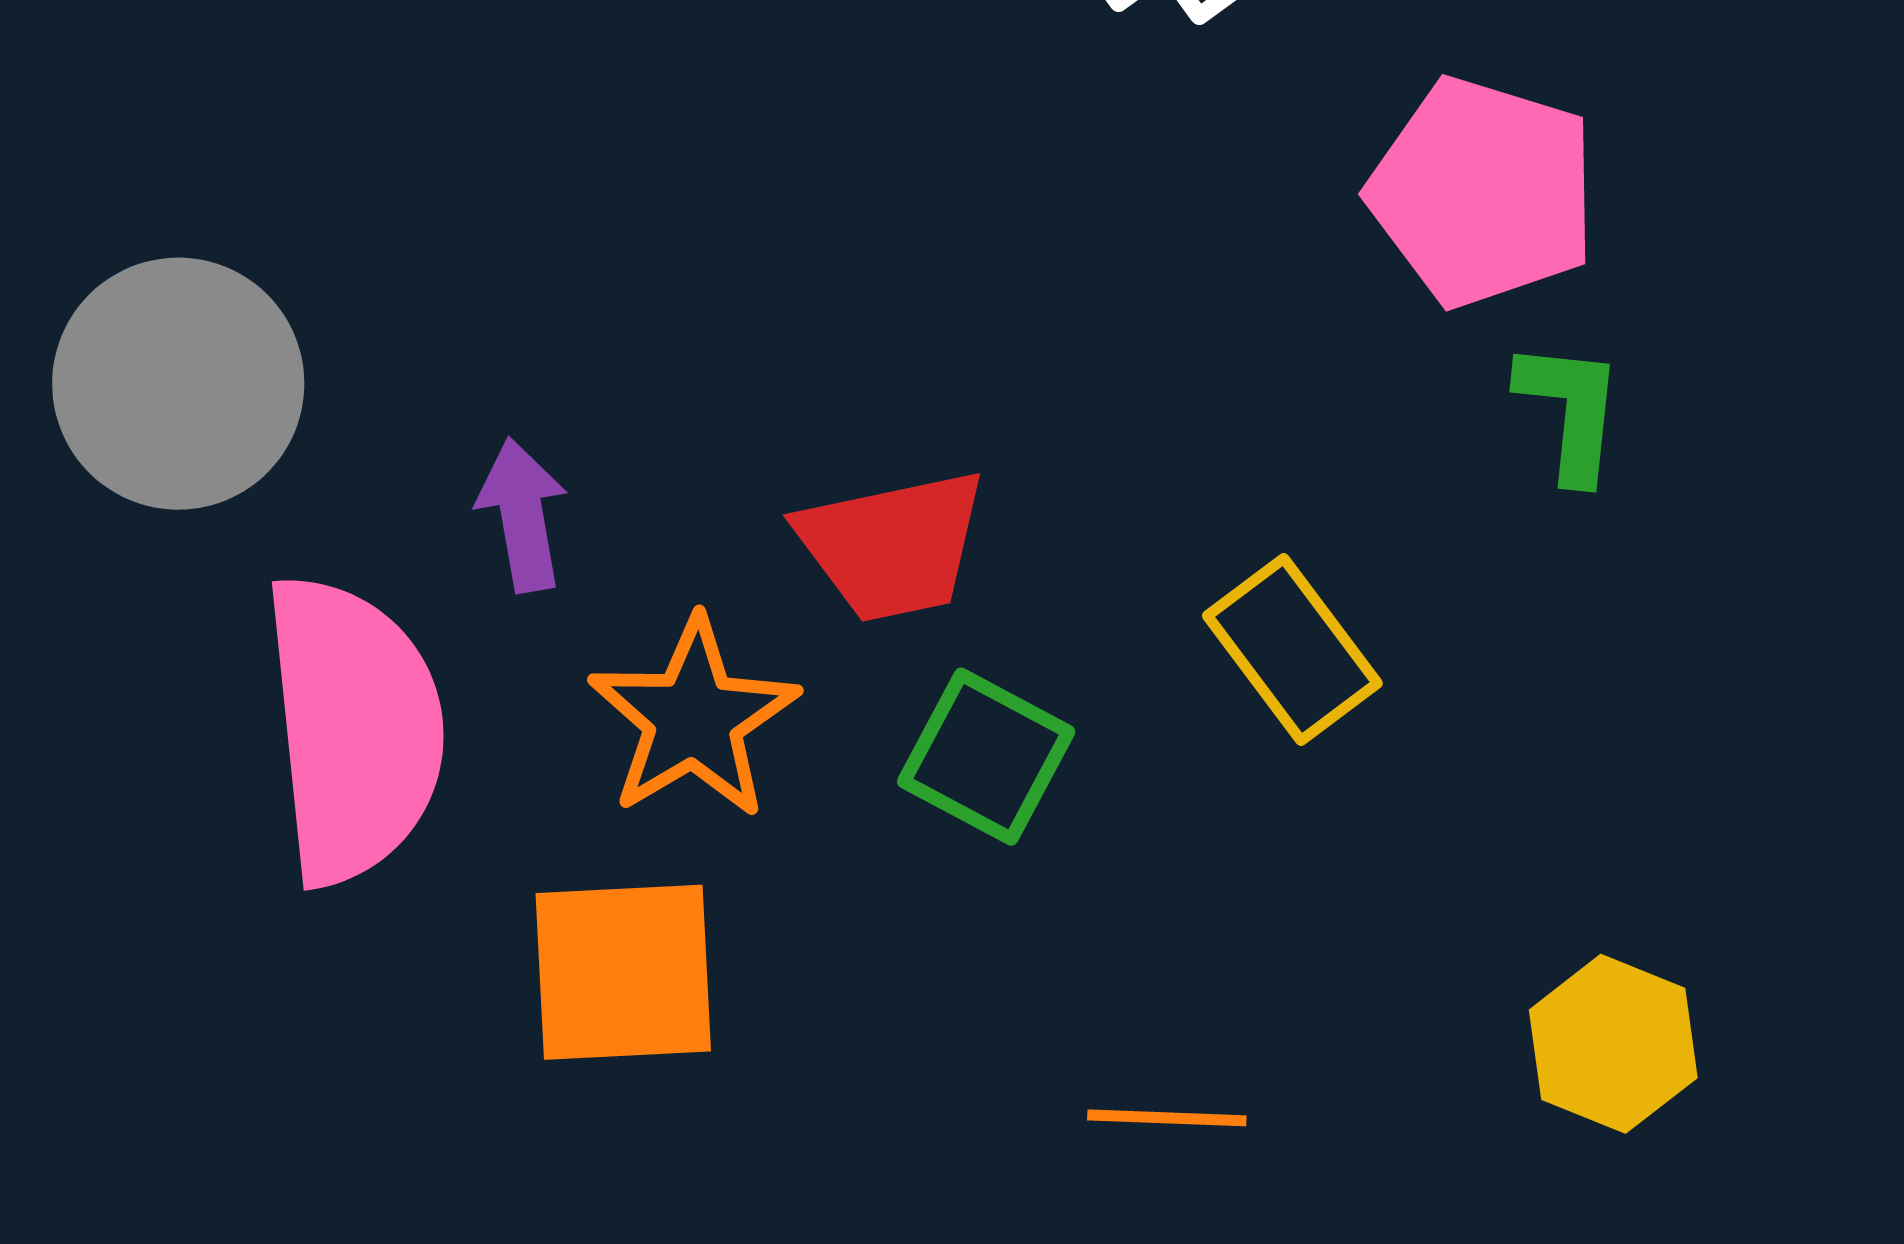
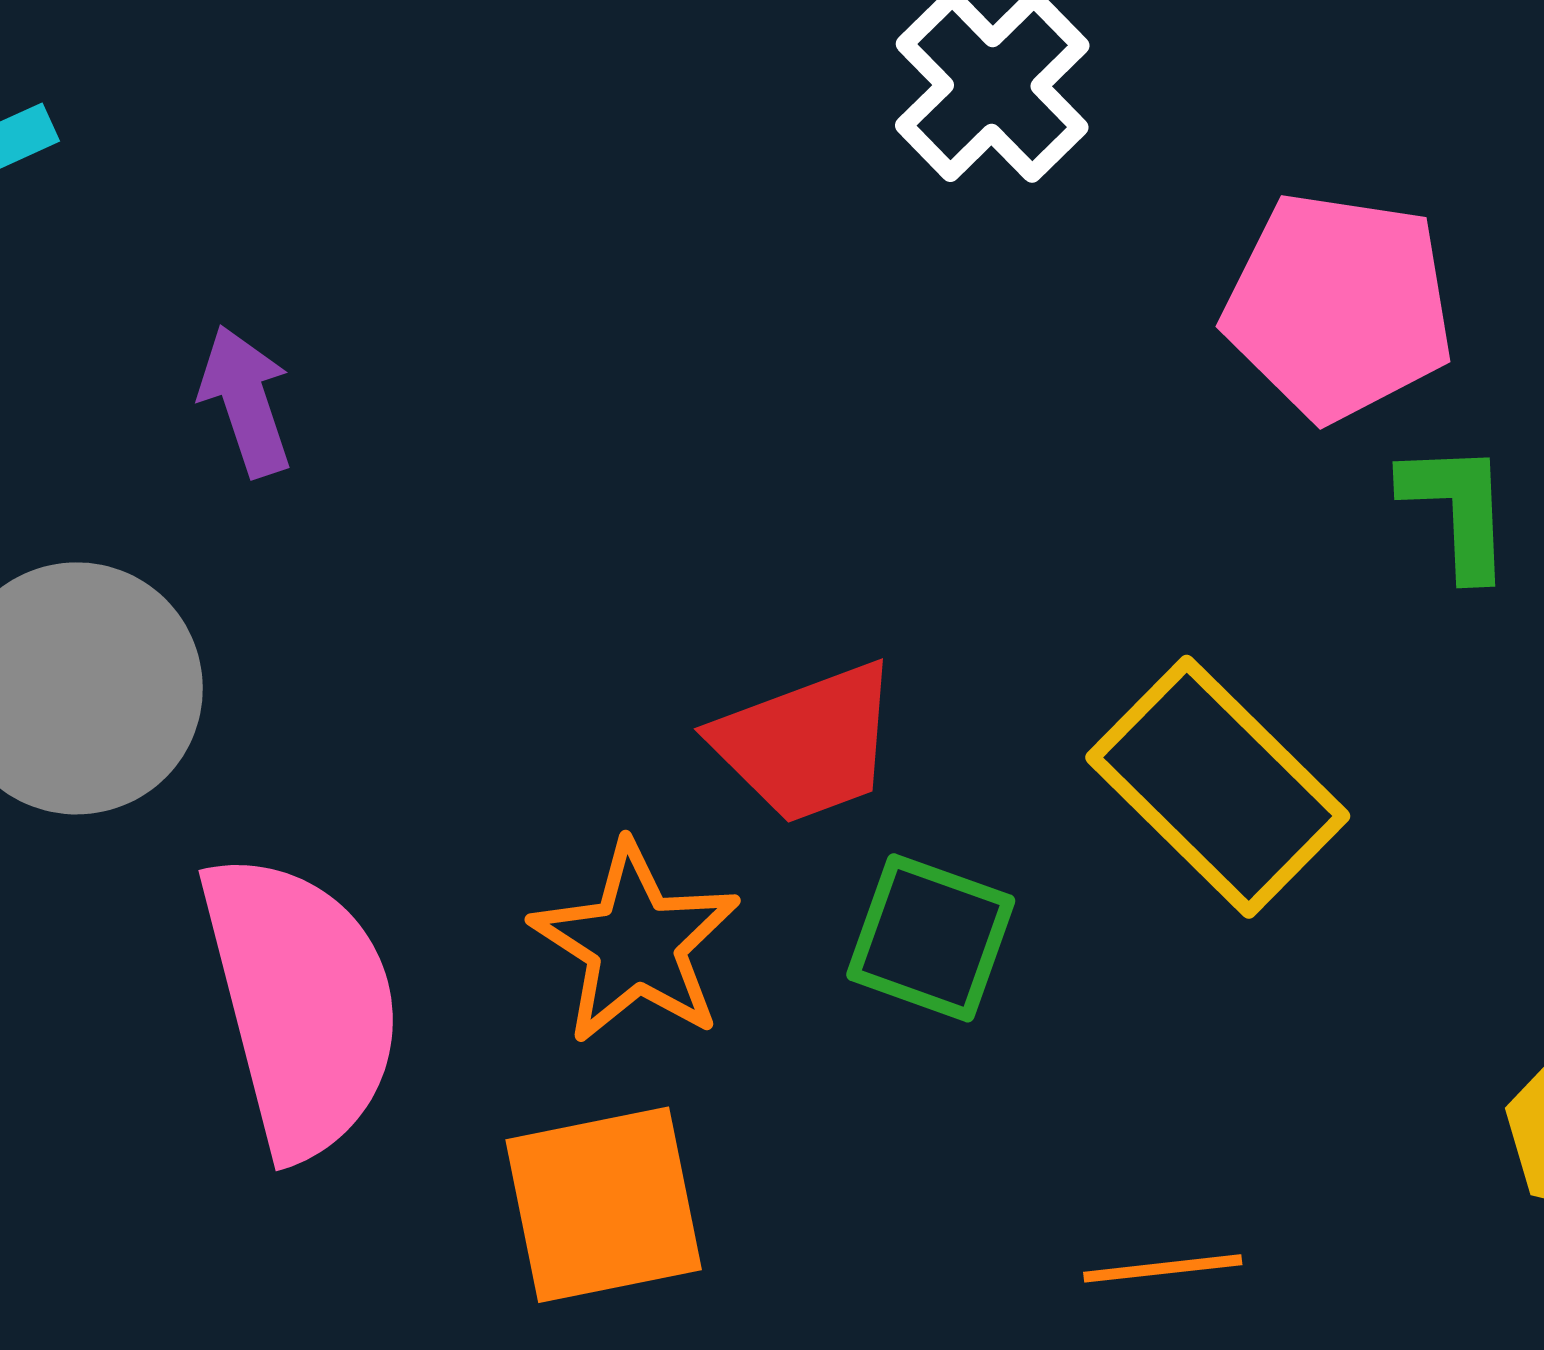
purple arrow: (522, 515) -> (246, 401), moved
yellow rectangle: (1292, 650) -> (1218, 787), size x1.4

